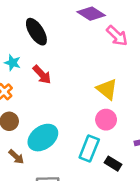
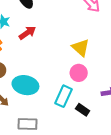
red arrow: (42, 75) -> (27, 33), turned -84
cyan ellipse: (43, 138) -> (25, 85), turned 45

